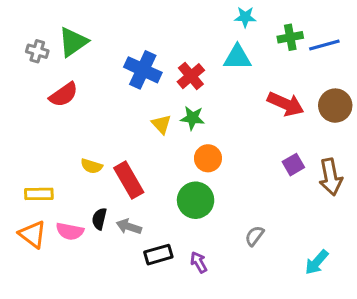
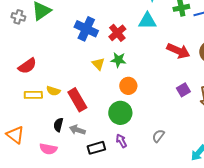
red semicircle: (64, 95) -> (27, 66), moved
yellow rectangle: (39, 194) -> (33, 95), moved
pink semicircle: (70, 231) -> (48, 149), moved
purple arrow: (199, 262) -> (121, 141), moved

